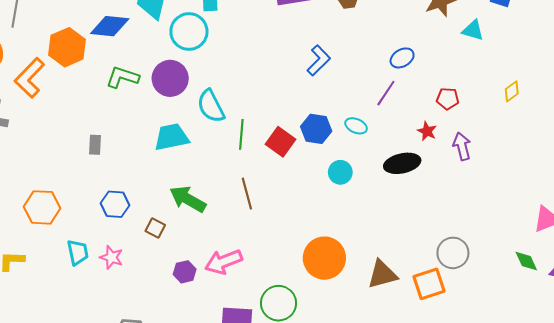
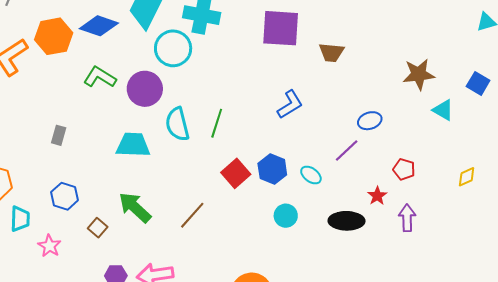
green line: (241, 134) -> (217, 123), moved
brown line: (247, 194) -> (192, 215), turned 44
cyan trapezoid: (78, 252) -> (20, 219), moved

